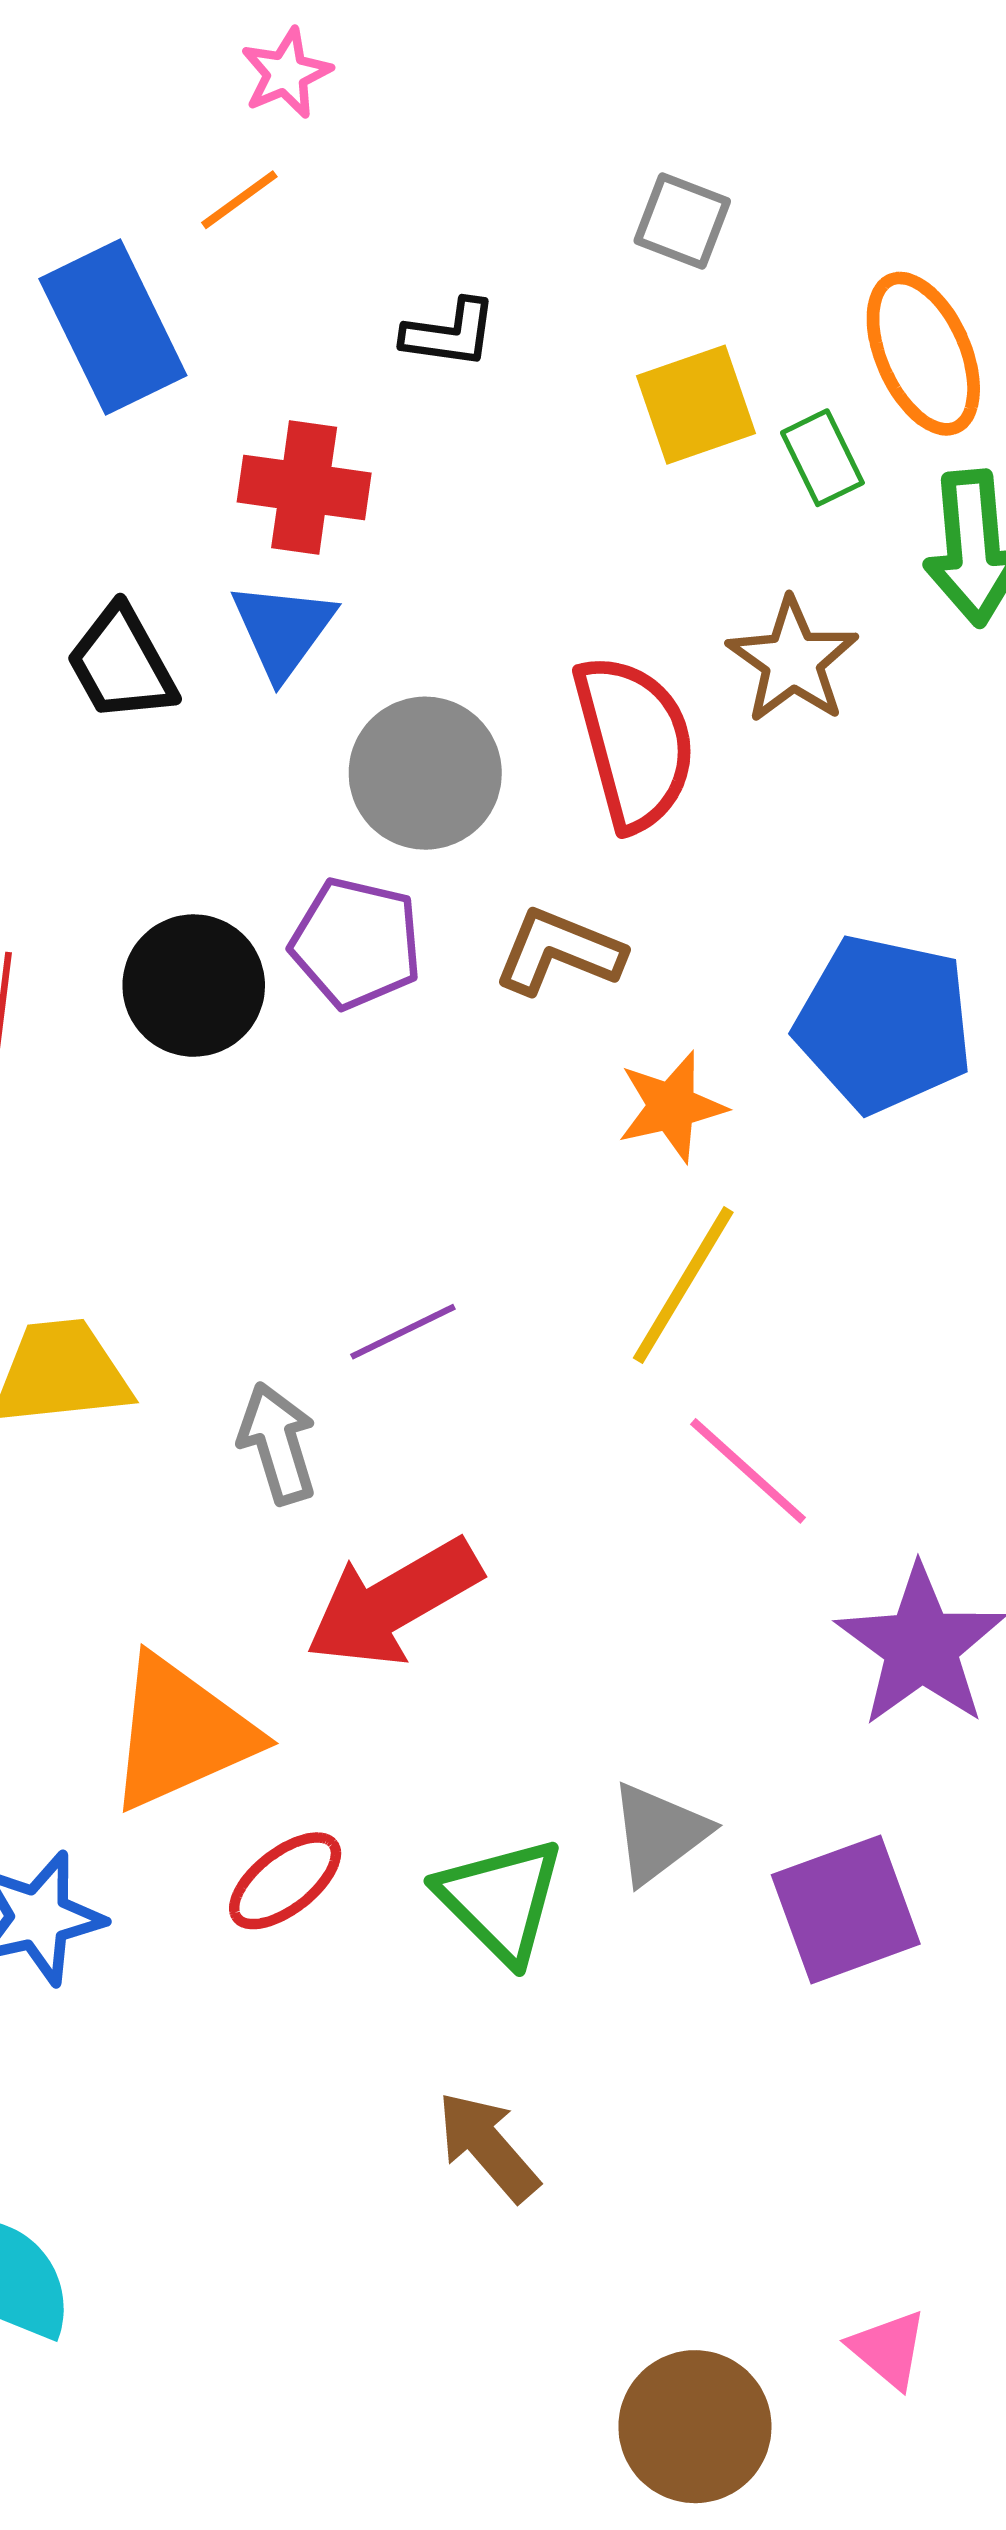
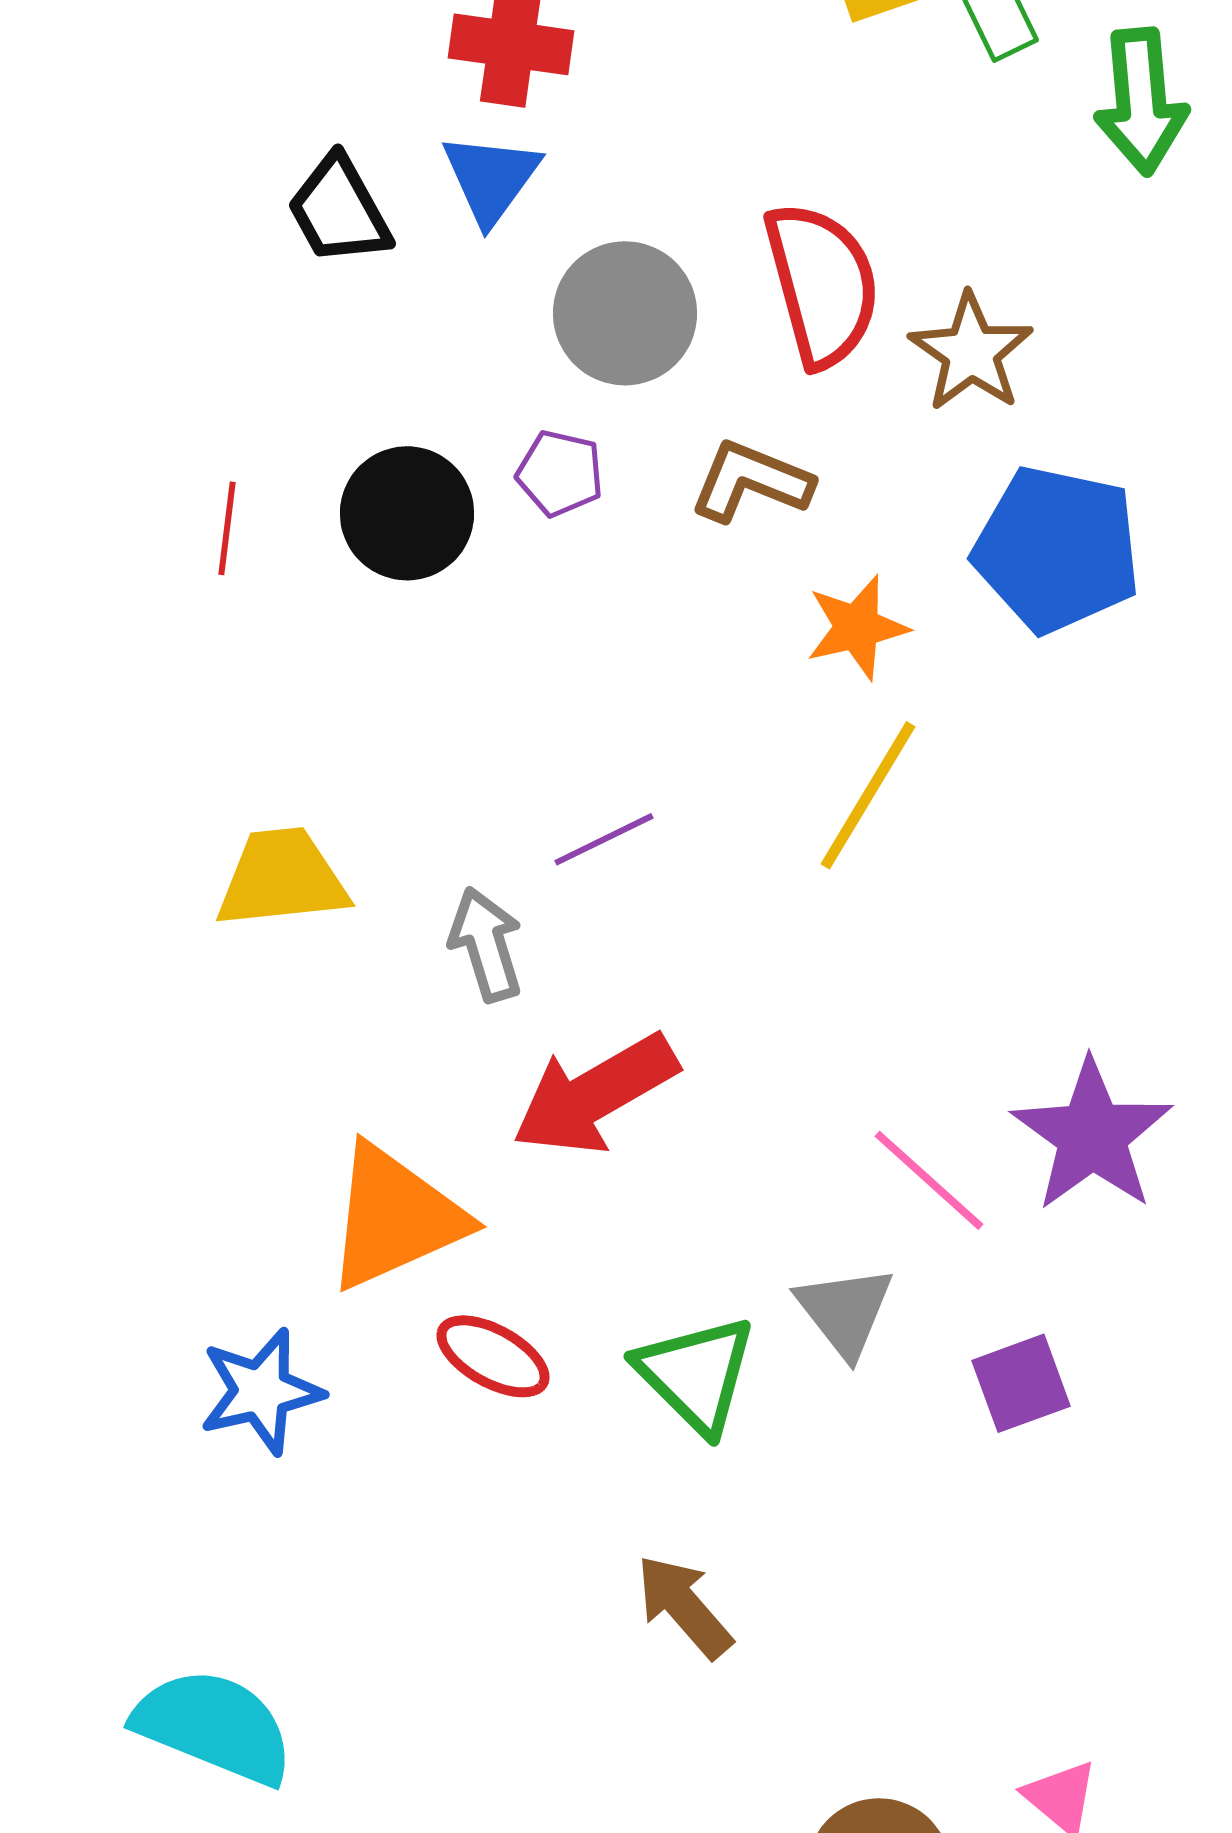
brown star: (793, 661) -> (971, 352), moved
purple pentagon: (356, 943) -> (560, 473), size x0.7
pink line: (748, 1471) -> (929, 1180), moved
gray triangle: (659, 1833) -> (845, 1311), turned -31
red ellipse: (285, 1881) -> (493, 1356), turned 67
purple square: (846, 1909) -> (1021, 1383), size x0.7

